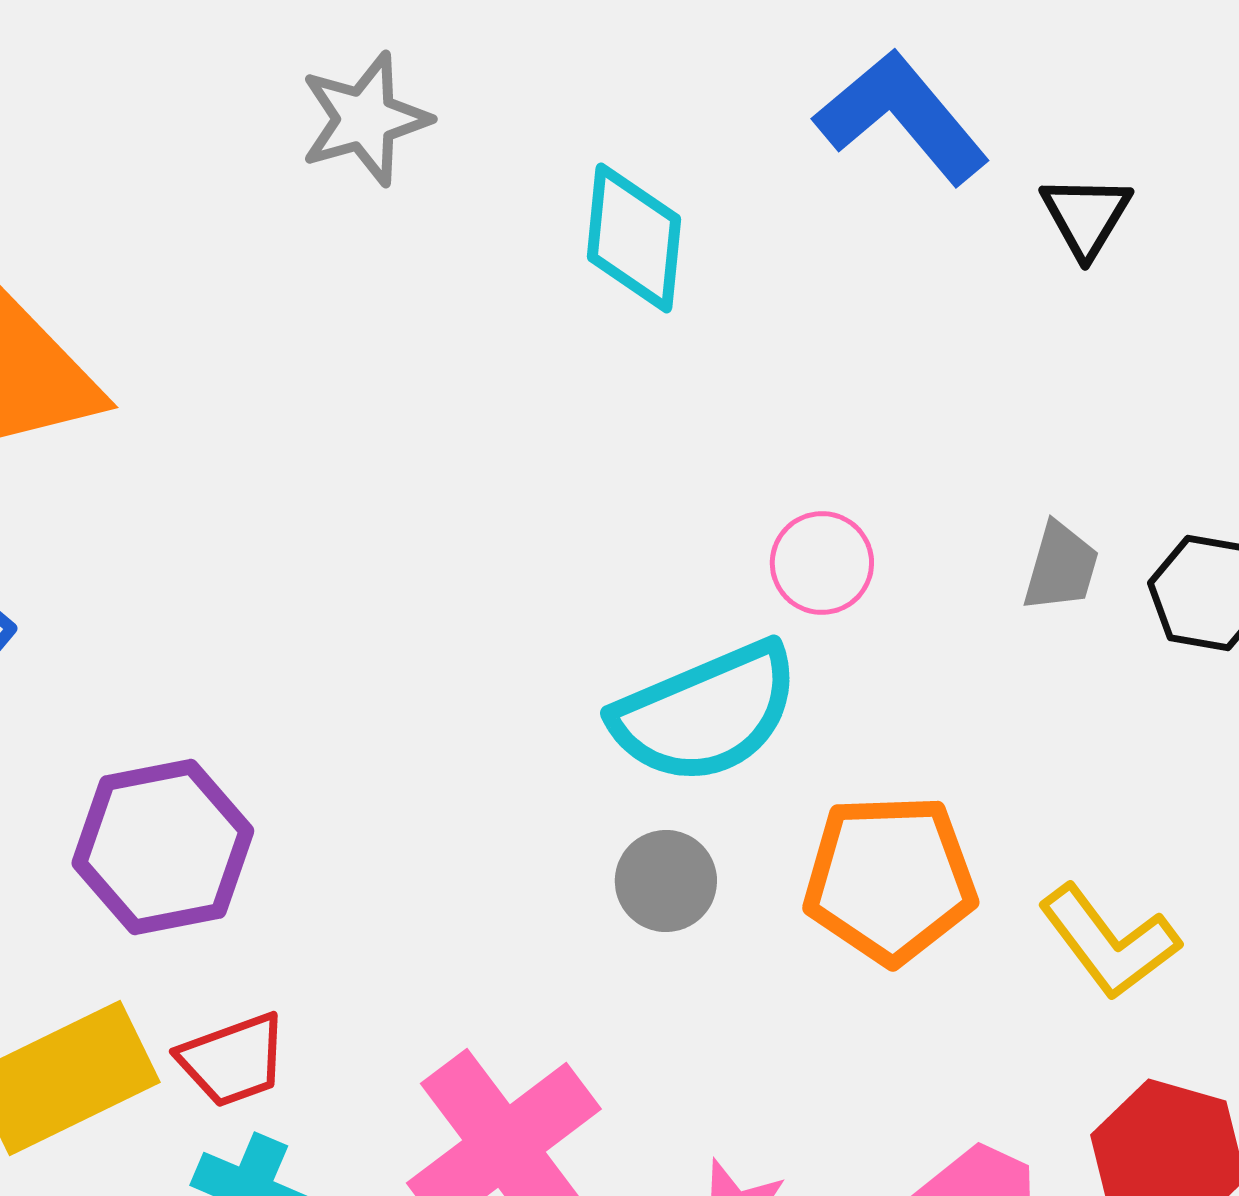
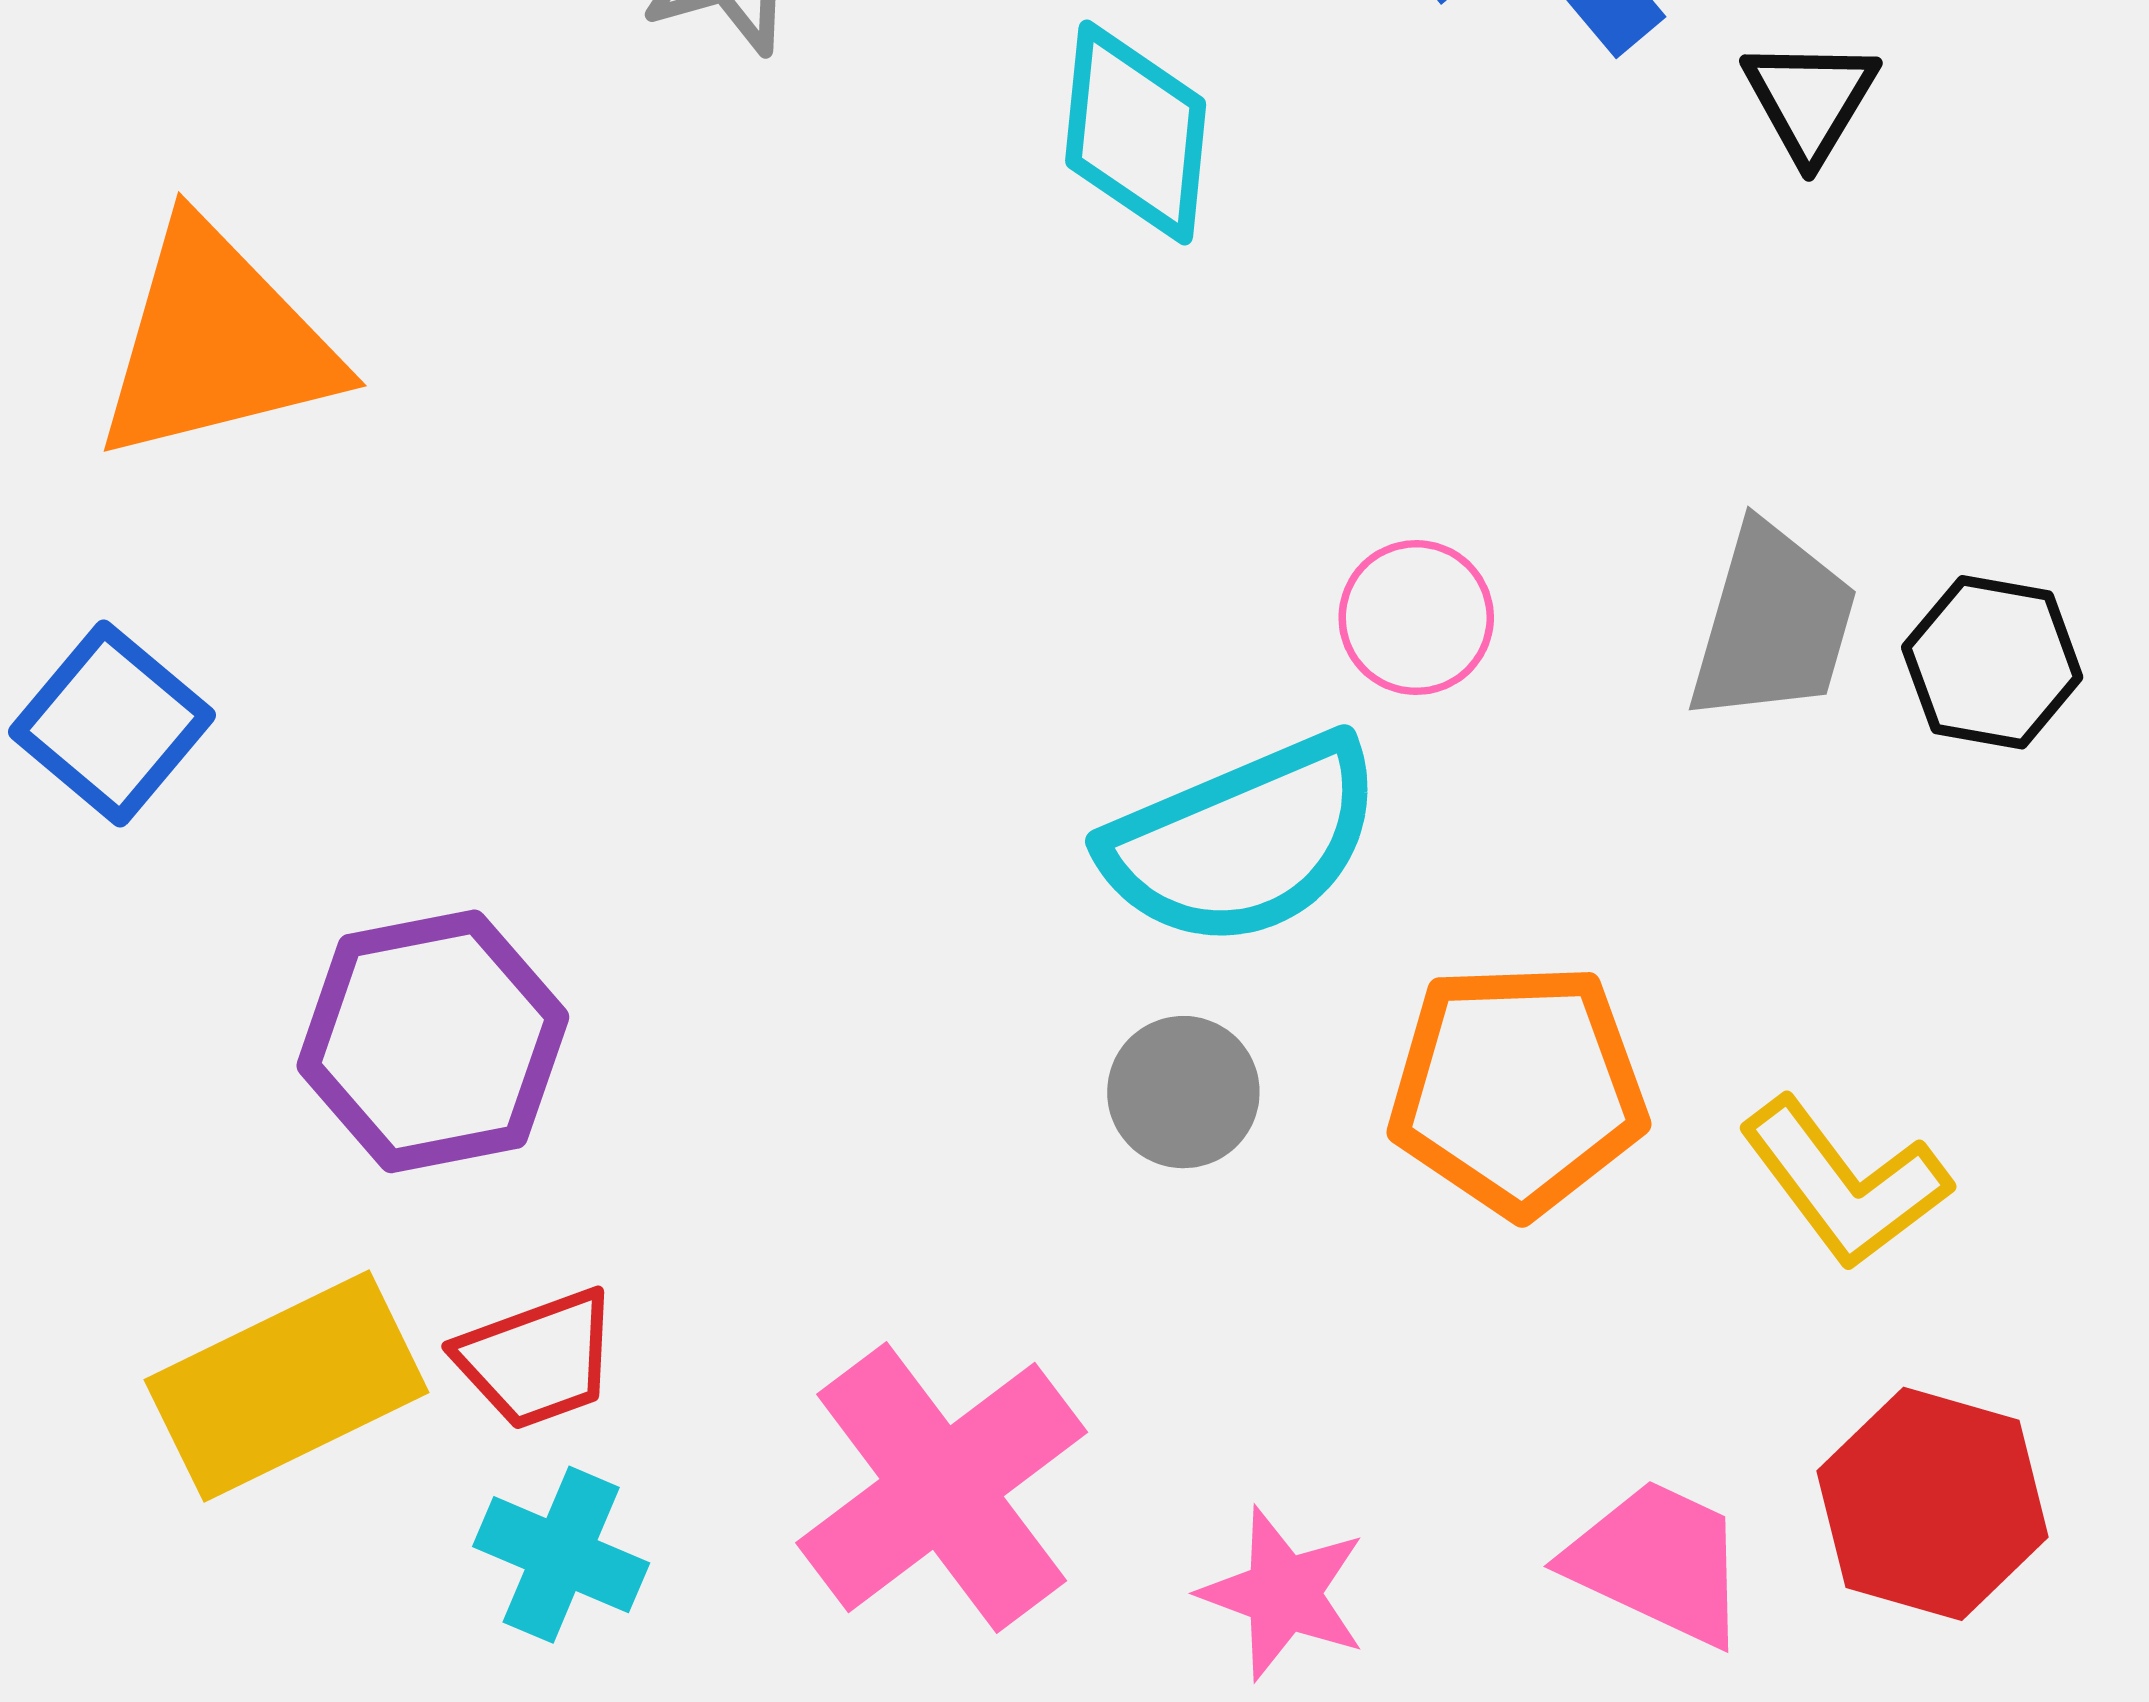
gray trapezoid: (1061, 567) -> (1773, 623), size x1.5

